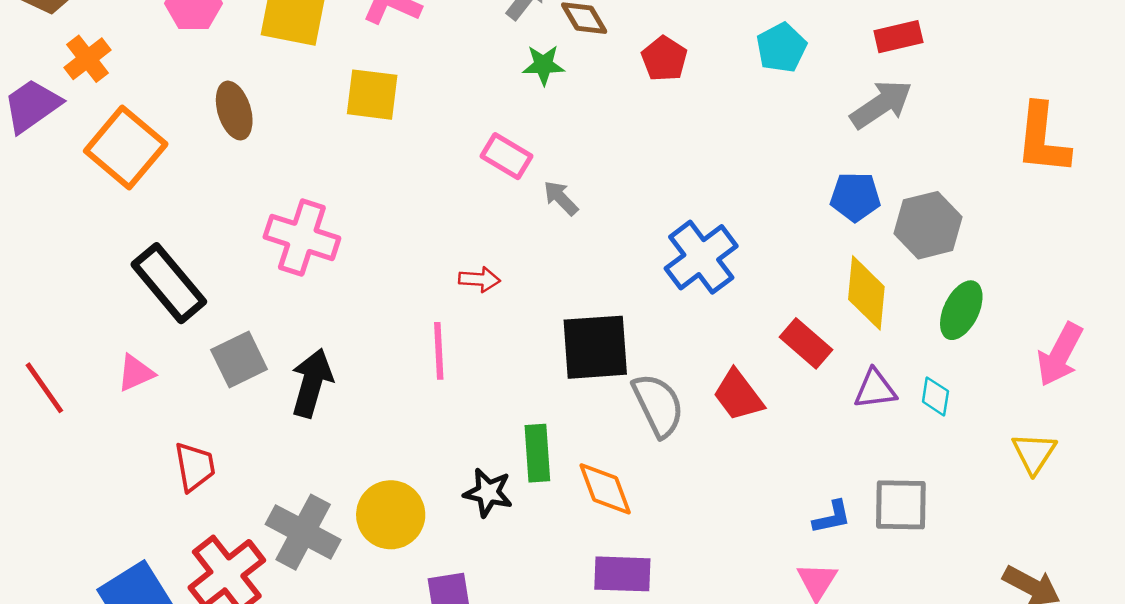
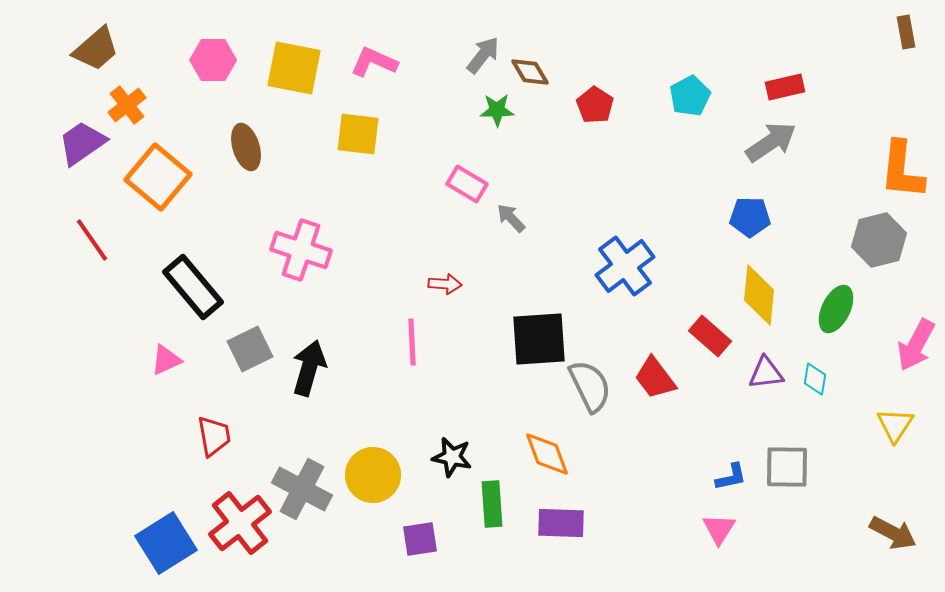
gray hexagon: (928, 225) -> (879, 240), moved
red line: (44, 388) -> (92, 240), moved
green rectangle: (537, 453) -> (492, 504), moved

